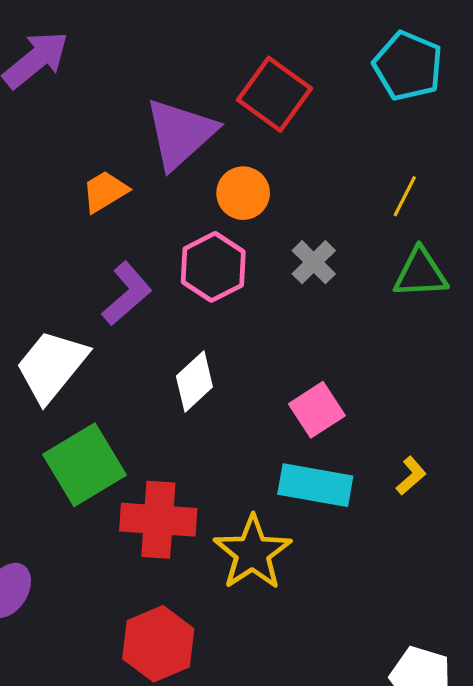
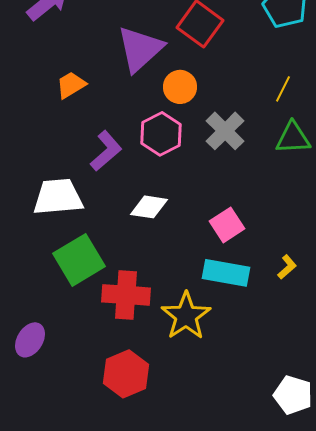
orange trapezoid: (105, 192) -> (71, 85), moved
gray cross: (314, 262) -> (225, 131), size x1.4
white trapezoid: (52, 366) -> (58, 197), turned 46
white diamond: (194, 382) -> (149, 207), turned 51

